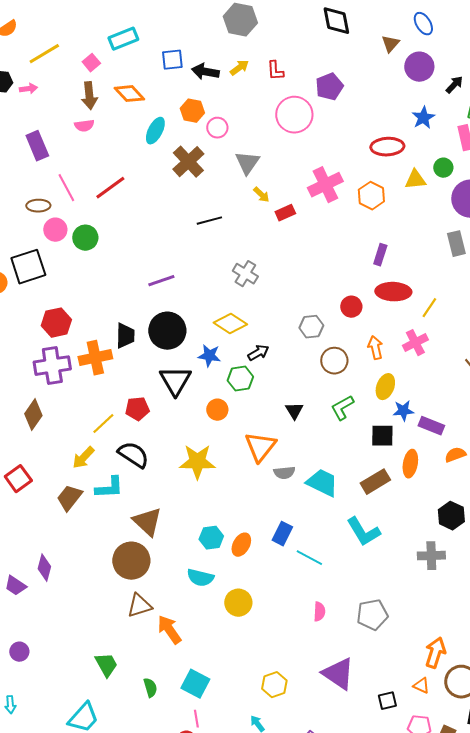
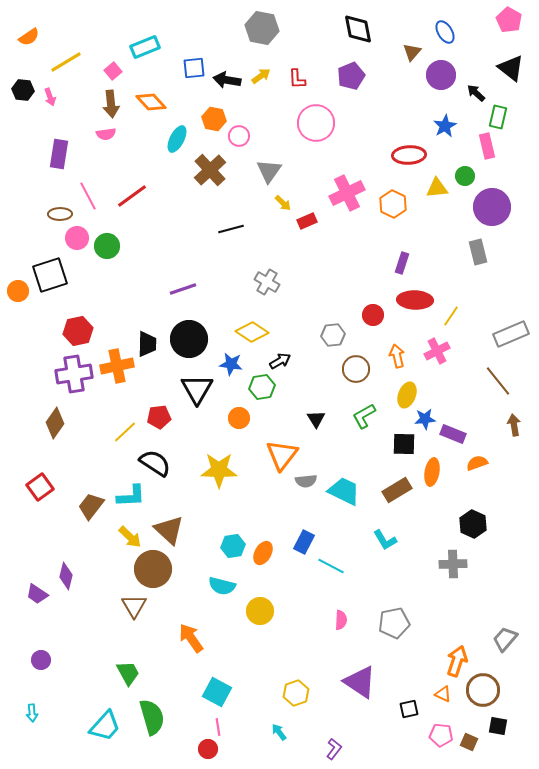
black arrow: (454, 85) -> (476, 93), turned -90
purple pentagon: (329, 87) -> (351, 76), moved
pink arrow: (28, 89) -> (50, 97), turned 78
purple rectangle: (37, 146) -> (59, 154), turned 32
yellow arrow: (83, 458) -> (130, 537), moved, turned -90
cyan L-shape: (363, 532) -> (385, 540), size x0.7
brown triangle: (139, 606) -> (134, 606), moved, turned -44
green semicircle: (150, 688) -> (152, 717), moved, size x1.8

